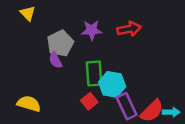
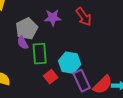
red arrow: (129, 29) -> (84, 17), turned 66
green rectangle: (94, 74) -> (40, 54), moved

